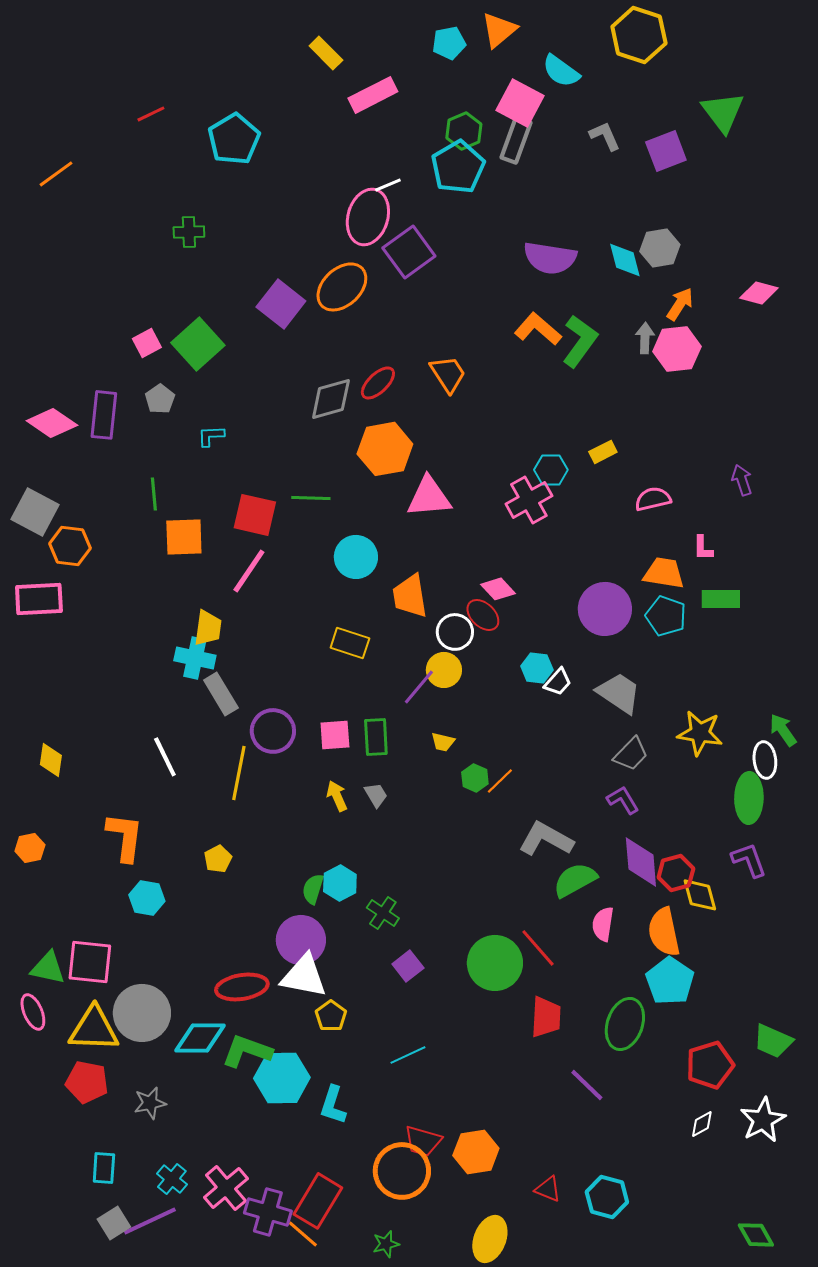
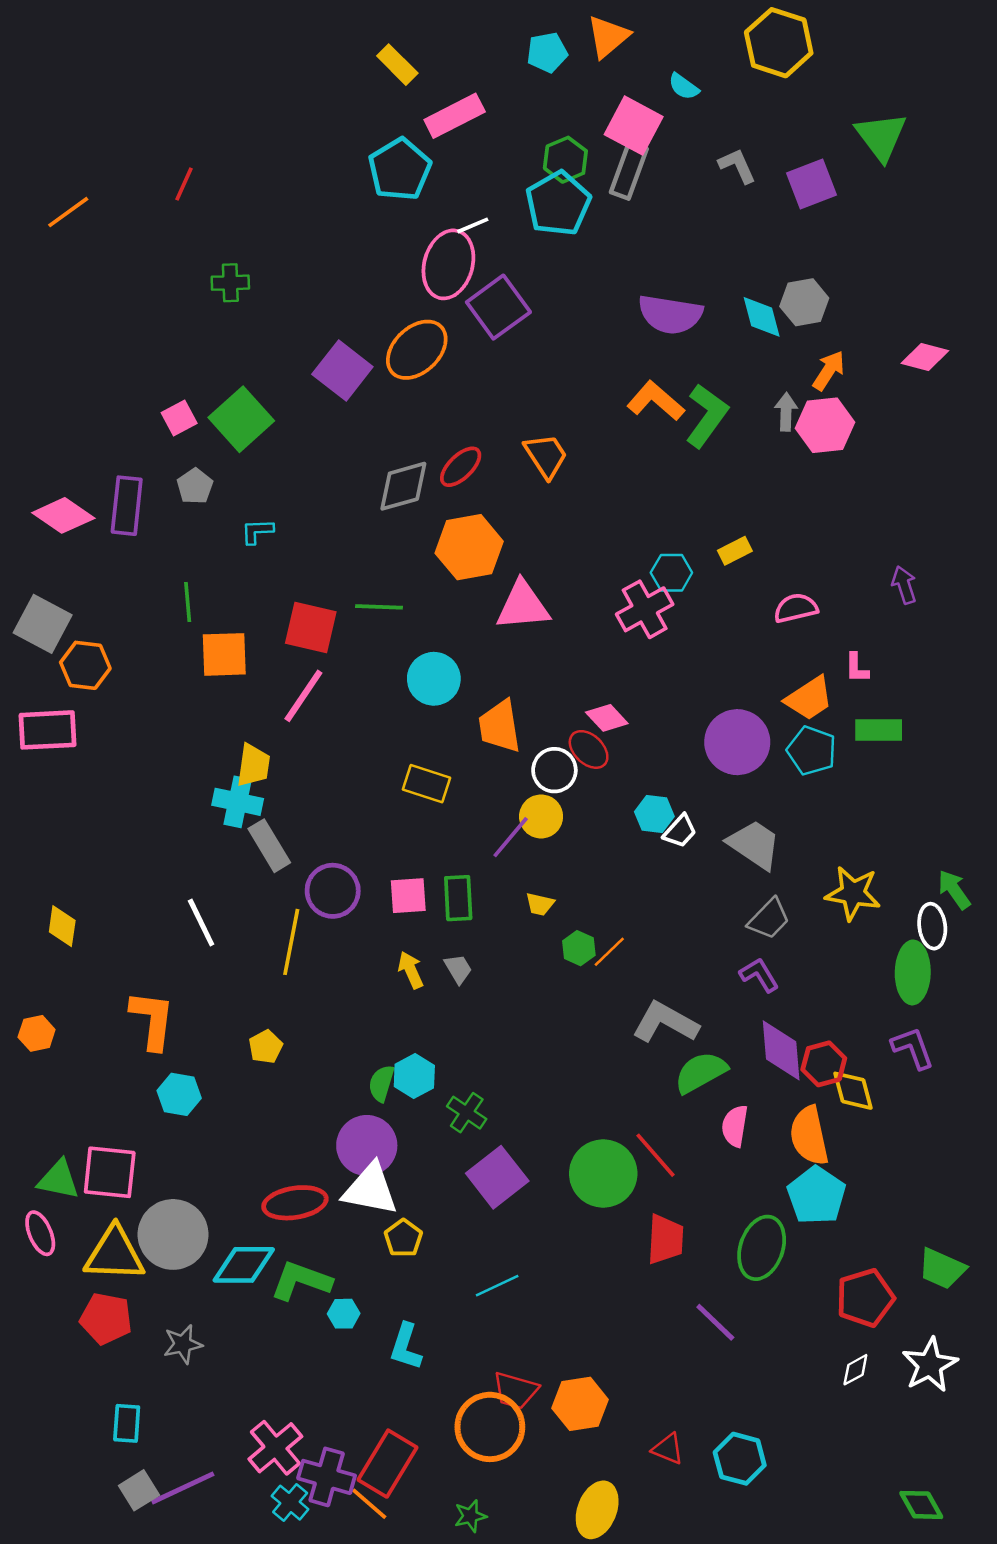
cyan semicircle: (561, 71) -> (684, 87), size x0.7
red line: (151, 114) -> (184, 184), moved, turned -40
cyan pentagon: (234, 139) -> (400, 169), moved
orange trapezoid: (664, 573) -> (809, 698), turned 138
purple square: (408, 966) -> (497, 1177), size x1.6
cyan hexagon: (282, 1078) -> (344, 1314), size x0.5
cyan cross: (172, 1179) -> (290, 1503), moved

